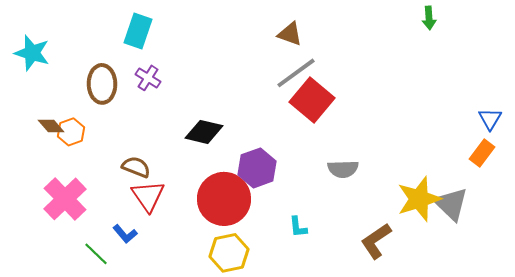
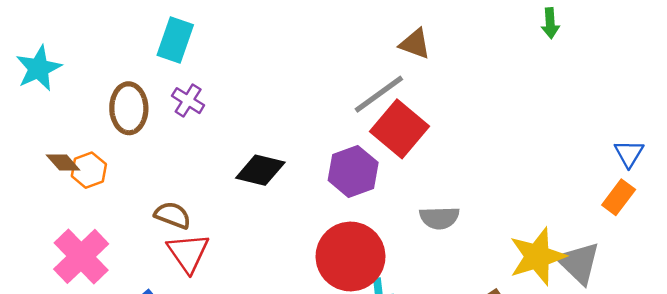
brown triangle: (290, 34) -> (415, 44), moved
cyan star: (32, 53) -> (39, 68), turned 30
purple hexagon: (257, 168) -> (353, 171), moved
red circle: (224, 199) -> (350, 256), moved

